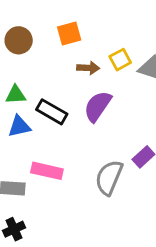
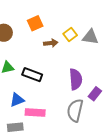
purple semicircle: (98, 106) -> (76, 79), moved, turned 150
blue triangle: (19, 126) -> (17, 100), moved

